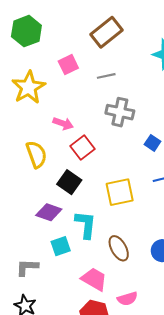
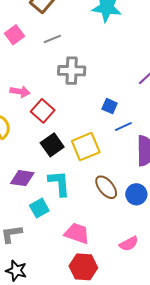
blue square: (152, 143) -> (110, 106), moved
black square: (69, 182) -> (52, 145), moved, turned 30
brown ellipse: (119, 248) -> (106, 187), moved
pink semicircle: (127, 299) -> (129, 244), moved

